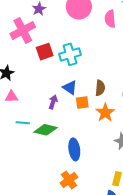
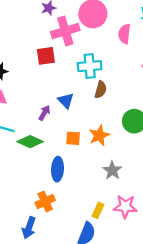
pink cross: (23, 30) -> (65, 31), moved
cyan cross: (70, 54) -> (90, 66), moved
brown semicircle: (100, 88) -> (101, 90), moved
orange square: (82, 103) -> (73, 138), moved

